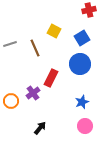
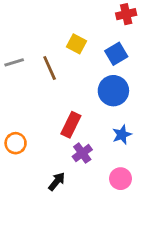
red rectangle: (51, 78) -> (71, 125), moved
purple cross: (33, 93) -> (82, 153), moved
blue star: (82, 102) -> (122, 135), moved

